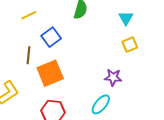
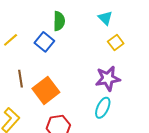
blue square: (51, 37) -> (44, 42), moved
purple star: (113, 77) -> (108, 78), size x1.4

